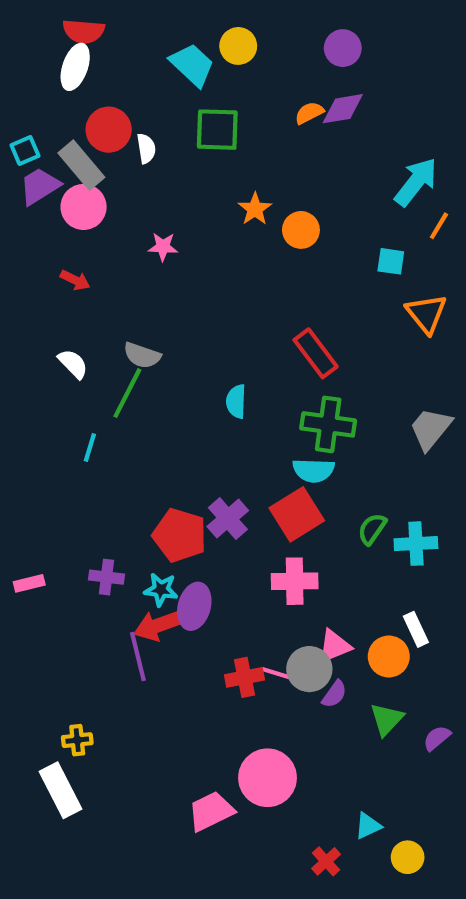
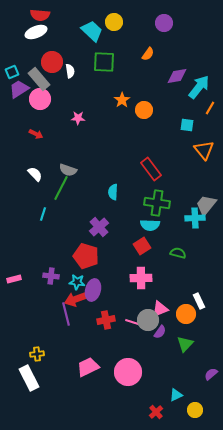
white ellipse: (75, 67) -> (36, 32), turned 50
purple diamond: (343, 109) -> (177, 76), moved
orange semicircle: (309, 113) -> (148, 54), turned 152
red square: (297, 514) -> (142, 246), size x0.7
purple cross: (228, 518) -> (99, 227), moved
green semicircle: (372, 529) -> (178, 253), turned 70
cyan cross: (416, 544) -> (195, 218), moved
red cross: (244, 677) -> (106, 320), moved
purple semicircle: (437, 738) -> (211, 374), moved
pink trapezoid: (211, 811) -> (88, 367), moved

